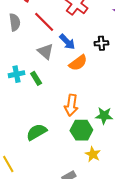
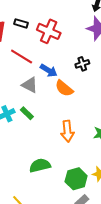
orange semicircle: (78, 63) -> (64, 88), turned 90
green hexagon: (81, 130) -> (76, 179), moved
green semicircle: (37, 132) -> (40, 165), turned 30

